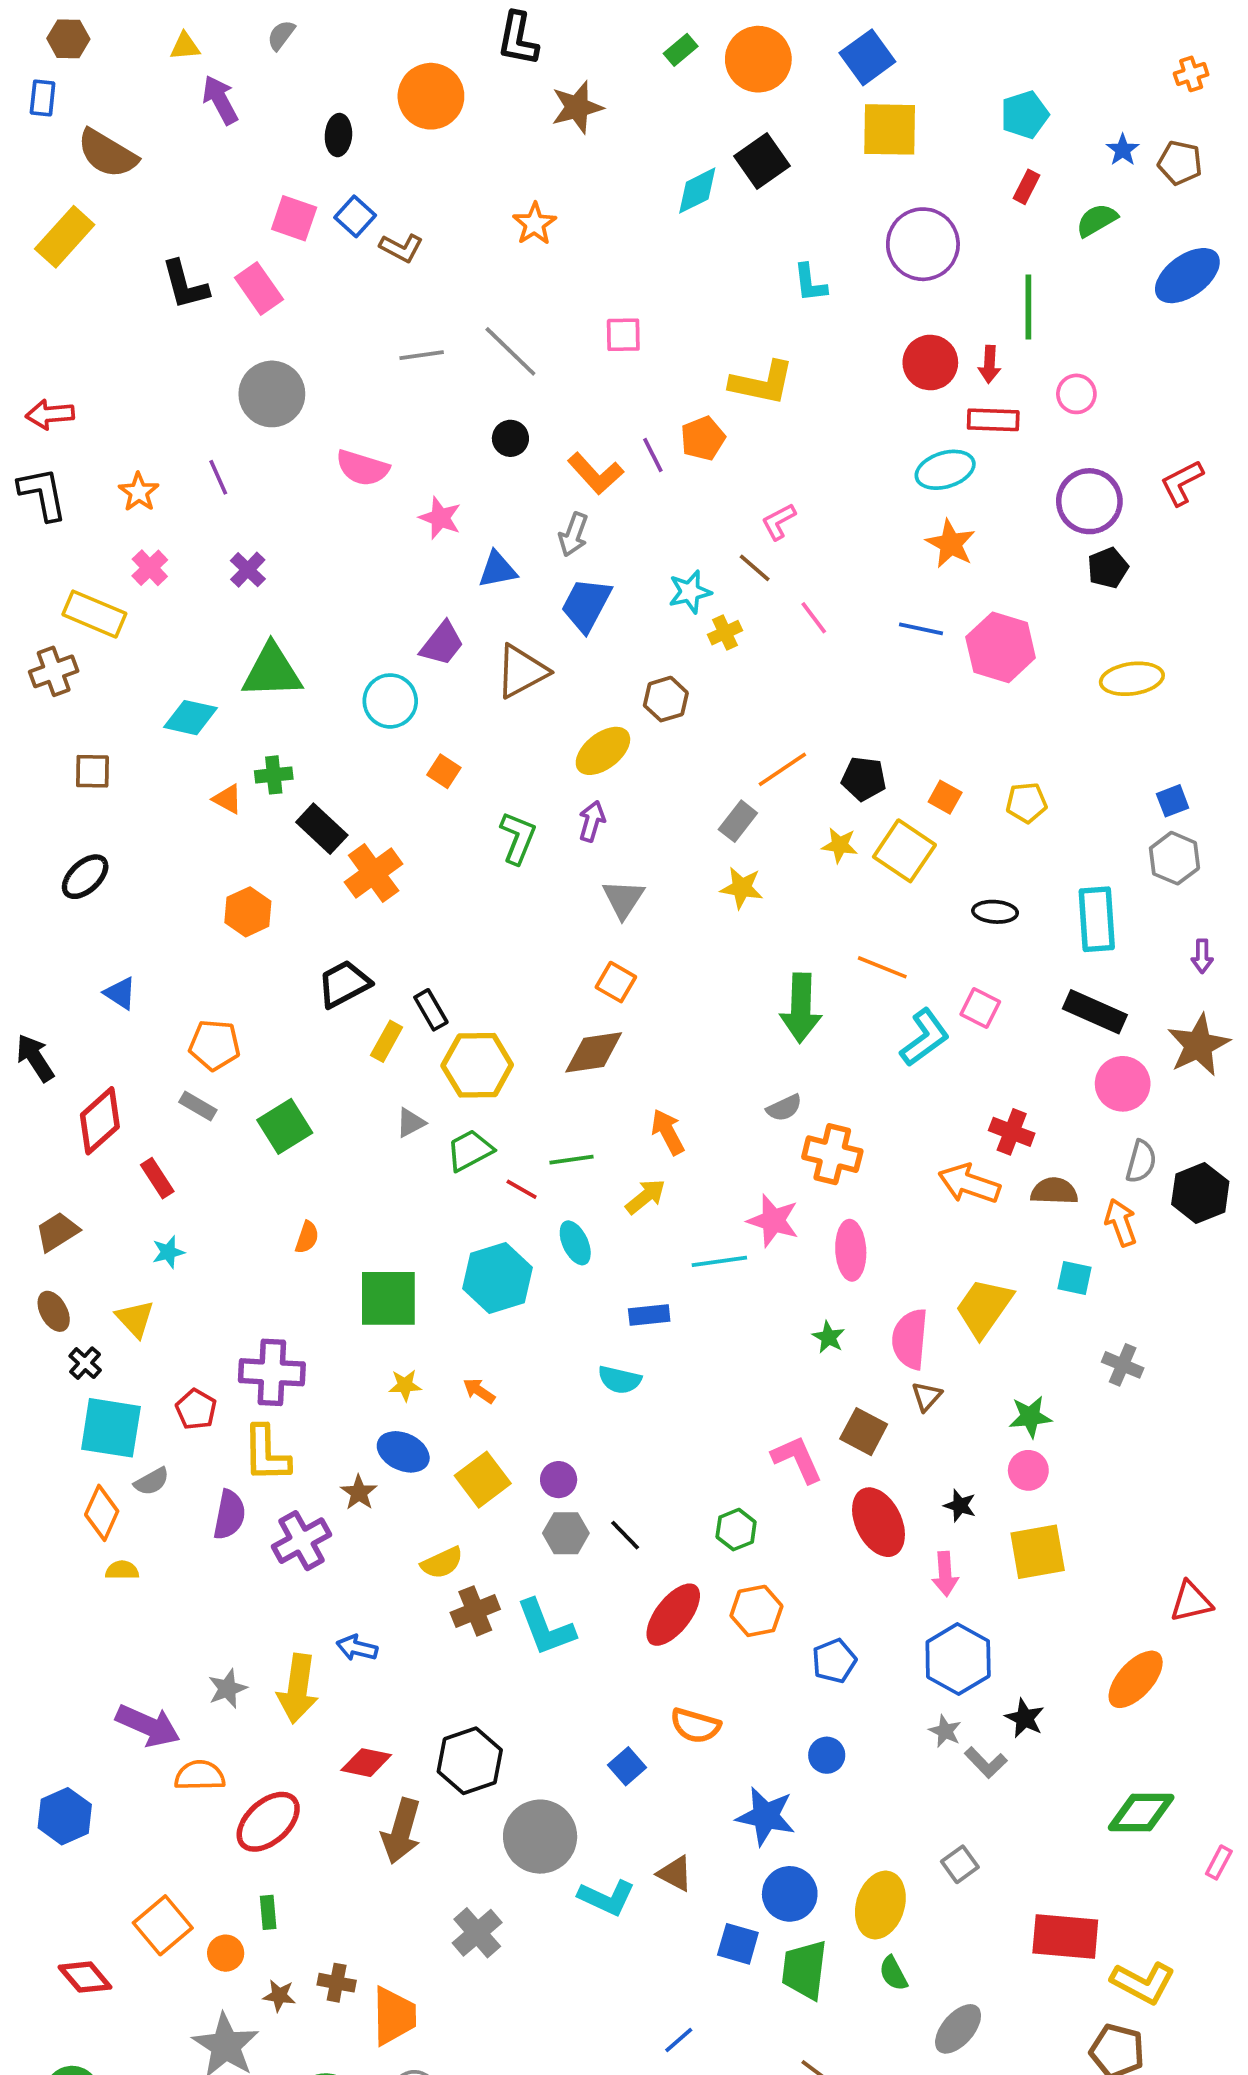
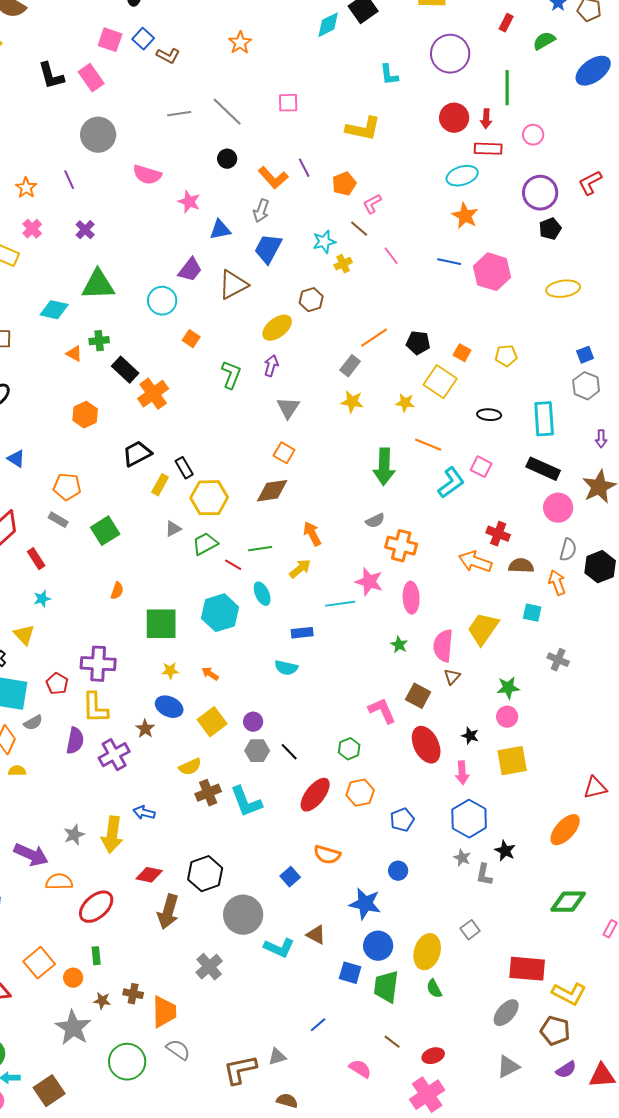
orange pentagon: (703, 438) -> (344, 184), moved
yellow star: (840, 845) -> (405, 403), moved
gray L-shape: (986, 1763) -> (484, 875), turned 55
gray ellipse: (958, 2029) -> (506, 1013), moved

